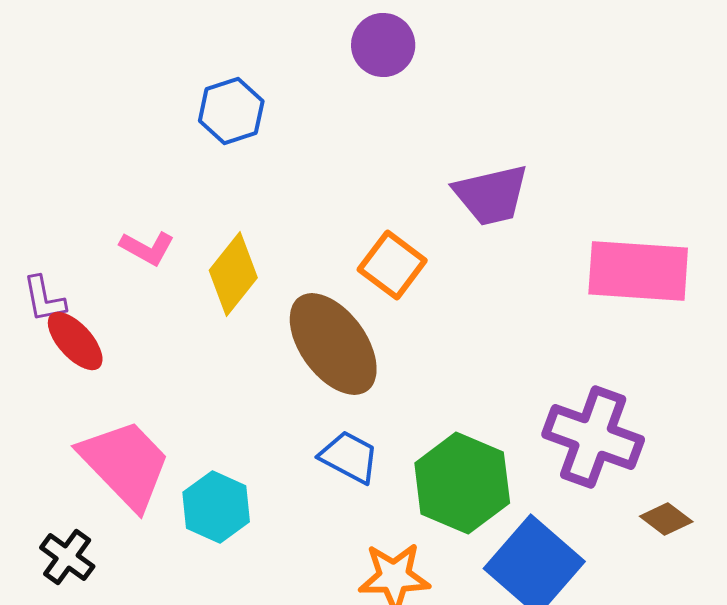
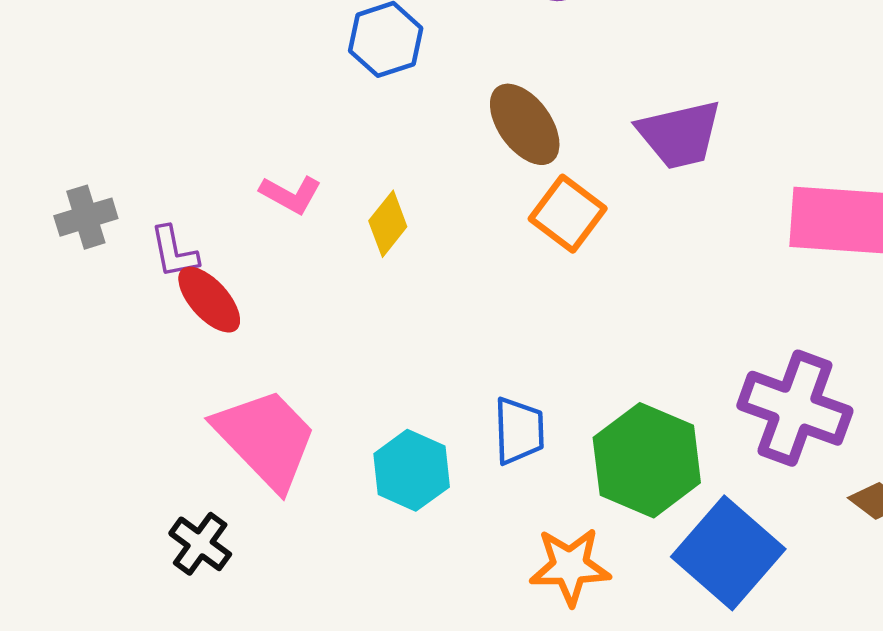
yellow diamond: (233, 274) -> (388, 224), size x0.7
brown ellipse: (333, 344) -> (525, 124), moved, size x0.7
blue trapezoid: (349, 457) -> (519, 431), turned 60
cyan hexagon: (216, 507) -> (412, 470), moved

